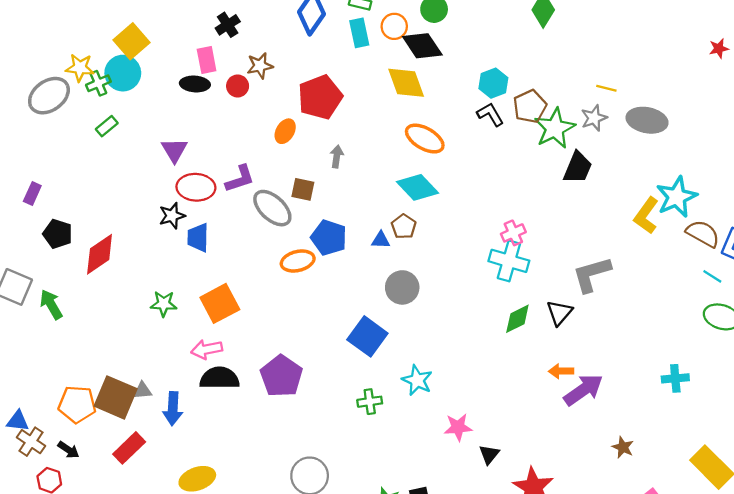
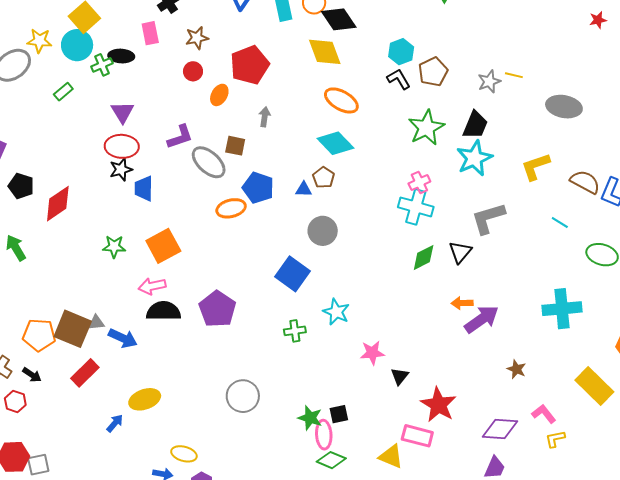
green cross: (98, 83) -> (102, 65), moved
black ellipse: (195, 84) -> (121, 56), moved
red circle: (238, 86) -> (193, 71), moved
yellow line: (606, 88) -> (514, 75), moved
gray ellipse: (647, 120) -> (564, 107), moved
green star: (555, 128) -> (426, 128), moved
red ellipse: (196, 187) -> (122, 146), moved
cyan star: (677, 197) -> (474, 158), moved
yellow L-shape: (646, 216) -> (535, 167), turned 36
cyan line: (712, 276) -> (560, 222), moved
cyan cross: (675, 378) -> (562, 309), size x1.6
blue arrow: (173, 409) -> (123, 338), turned -68

